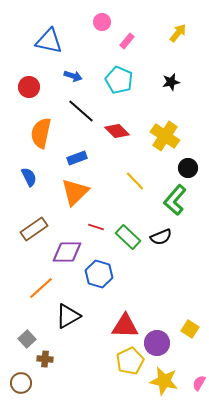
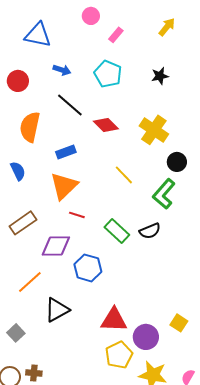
red line: (96, 227) -> (77, 215), moved
brown cross: (45, 359) -> (34, 373), moved

